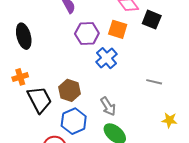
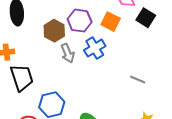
brown hexagon: (70, 90) -> (54, 31), moved
gray arrow: (108, 106) -> (68, 53), moved

